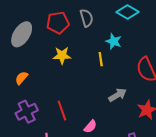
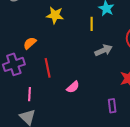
orange semicircle: (22, 78) -> (30, 43), moved
gray arrow: (118, 95) -> (104, 50), moved

